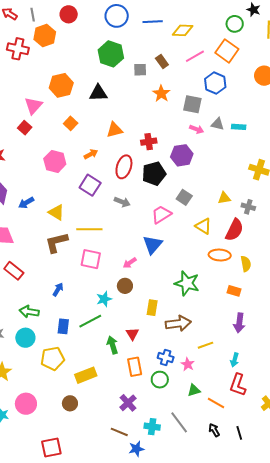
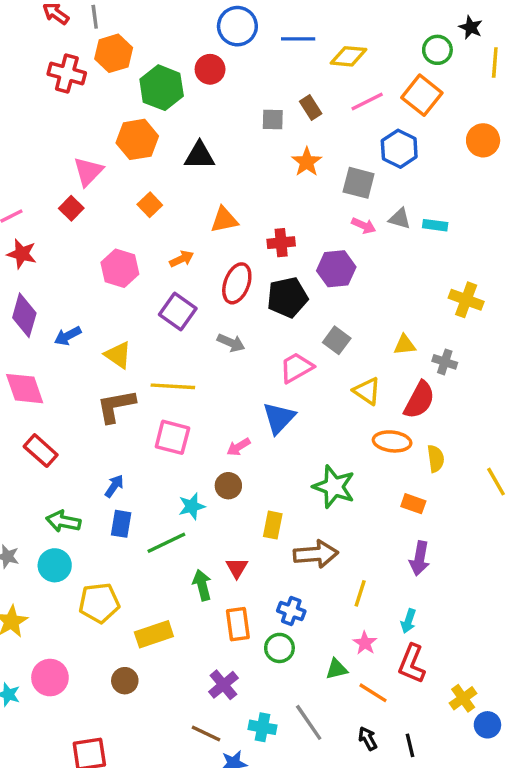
red circle: (69, 14) -> (210, 69), moved
green hexagon: (111, 54) -> (162, 88), moved
blue rectangle: (63, 326) -> (121, 524), moved
yellow line: (205, 345) -> (360, 593), turned -56
pink star: (188, 364) -> (365, 643), moved

